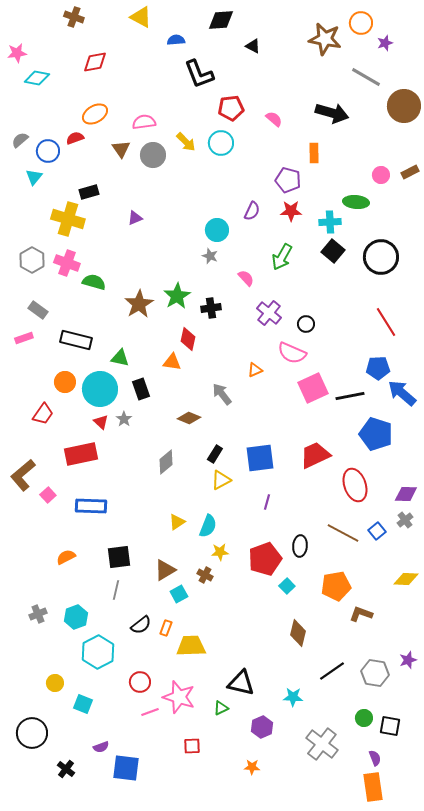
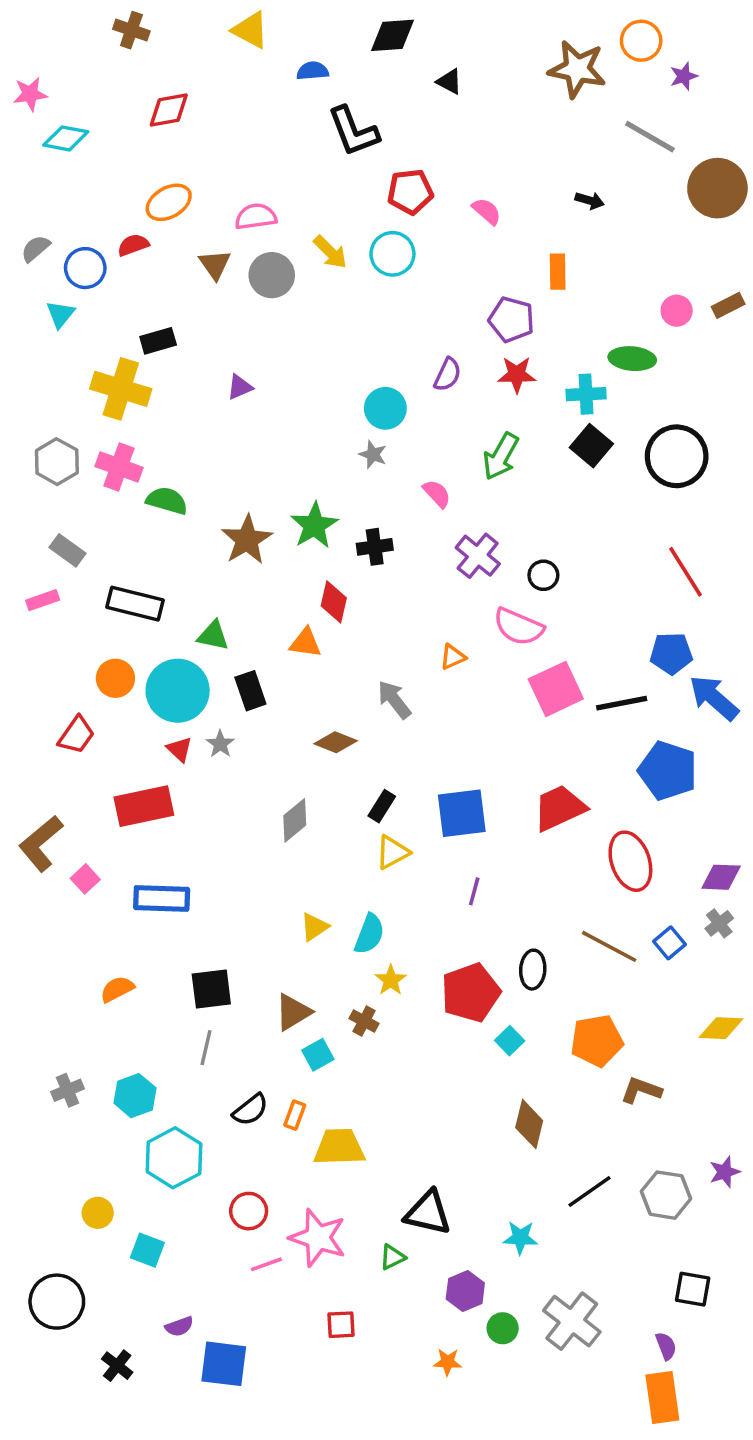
black arrow: (332, 113) -> (590, 201), size x0.5
yellow star: (220, 552) -> (391, 980), turned -30
green circle: (364, 718) -> (503, 1328), moved

